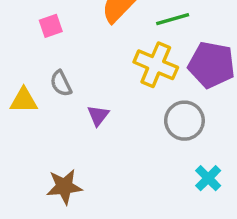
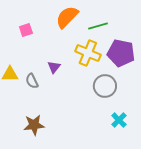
gray semicircle: (61, 83) -> (32, 81), moved
purple triangle: (98, 116) -> (54, 67), moved

